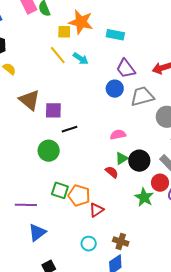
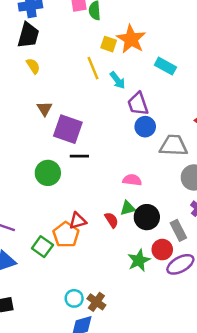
purple trapezoid: (126, 69) -> (138, 104), moved
brown triangle: (29, 100) -> (45, 109), size x0.6
purple square: (53, 110) -> (68, 129), size x1.4
green square: (60, 190) -> (42, 247), moved
red triangle: (96, 210) -> (78, 221), moved
cyan circle: (89, 244) -> (74, 298), moved

